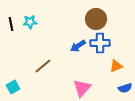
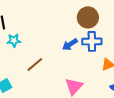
cyan star: (30, 22) -> (14, 40), moved

